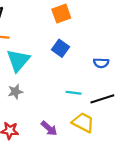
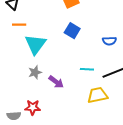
yellow trapezoid: (83, 122) -> (97, 95), turned -35
purple arrow: (49, 128) -> (56, 82), moved

